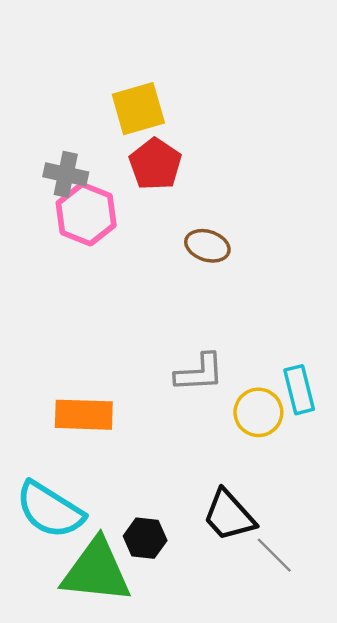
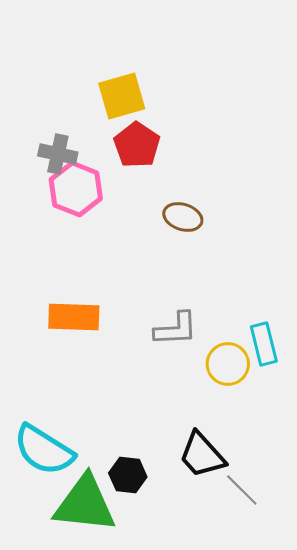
orange rectangle: (84, 415) -> (74, 317), moved

